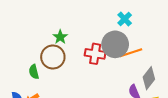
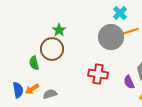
orange line: (131, 53) -> (128, 32), moved
red cross: (95, 54) -> (98, 74), moved

